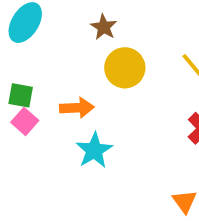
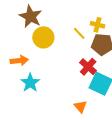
brown star: (104, 27) -> (31, 16), size x1.6

